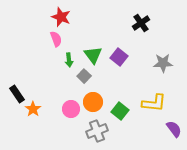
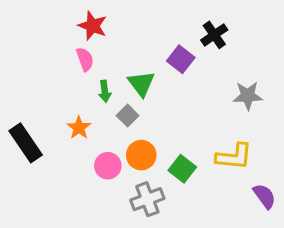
purple square: (119, 57) -> (181, 59), moved
black rectangle: (17, 94) -> (26, 143), size x1.4
orange star: (33, 109) -> (79, 128), moved

